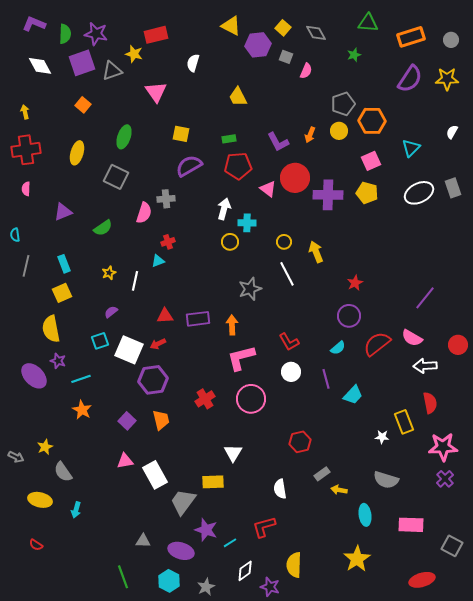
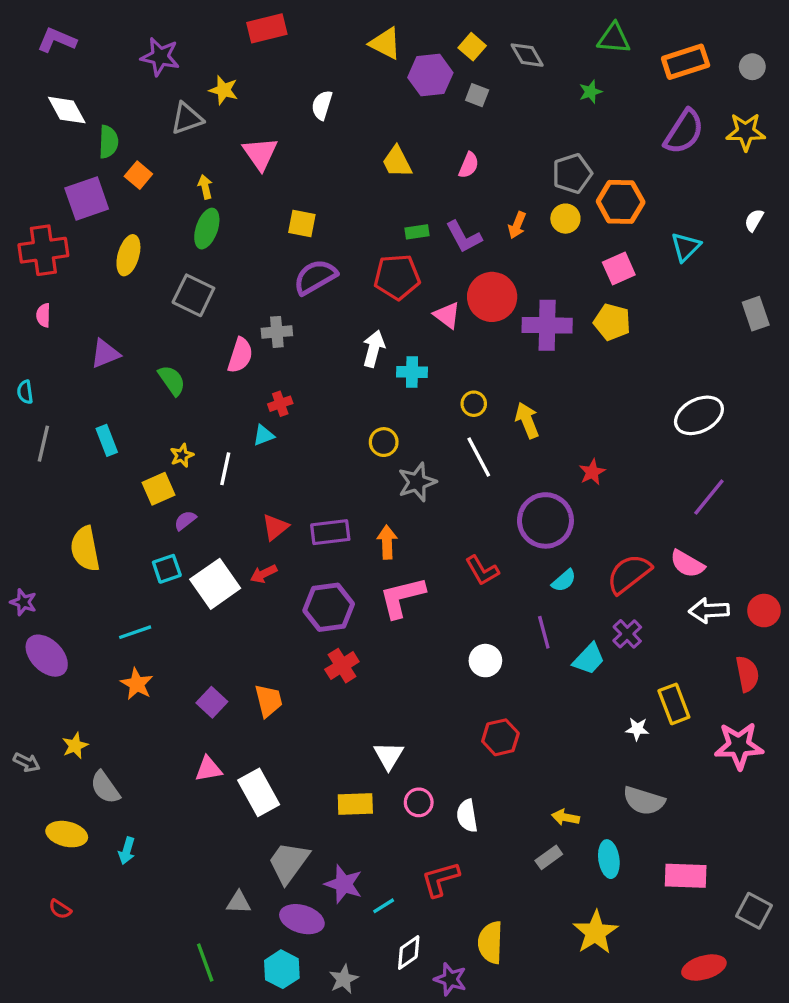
green semicircle: (65, 34) -> (108, 142), moved
red rectangle: (156, 35) -> (267, 28), moved
purple square: (82, 63) -> (87, 199), moved
pink semicircle: (306, 71) -> (469, 165), moved
yellow arrow: (25, 112) -> (205, 187), moved
green rectangle: (229, 139) -> (417, 232), moved
white ellipse: (419, 193) -> (699, 415), moved
green semicircle: (103, 228) -> (172, 380), turned -90
yellow circle: (230, 242) -> (384, 442), moved
yellow square: (62, 293) -> (158, 489), moved
red triangle: (165, 316) -> (275, 527), turned -36
purple circle: (349, 316) -> (545, 520), moved, size x1.4
red circle: (458, 345) -> (764, 611), moved
white square: (129, 350) -> (215, 584), turned 32
purple star: (58, 361) -> (23, 602), moved
white circle: (291, 372) -> (485, 661), moved
purple ellipse: (34, 376) -> (47, 656), moved
purple hexagon: (153, 380) -> (329, 607), moved
pink circle: (251, 399) -> (419, 802), moved, size x0.6
red semicircle: (430, 403) -> (747, 674), moved
gray rectangle: (322, 474) -> (549, 857), moved
purple cross: (445, 479) -> (627, 634), moved
gray trapezoid: (183, 502) -> (289, 862), moved

